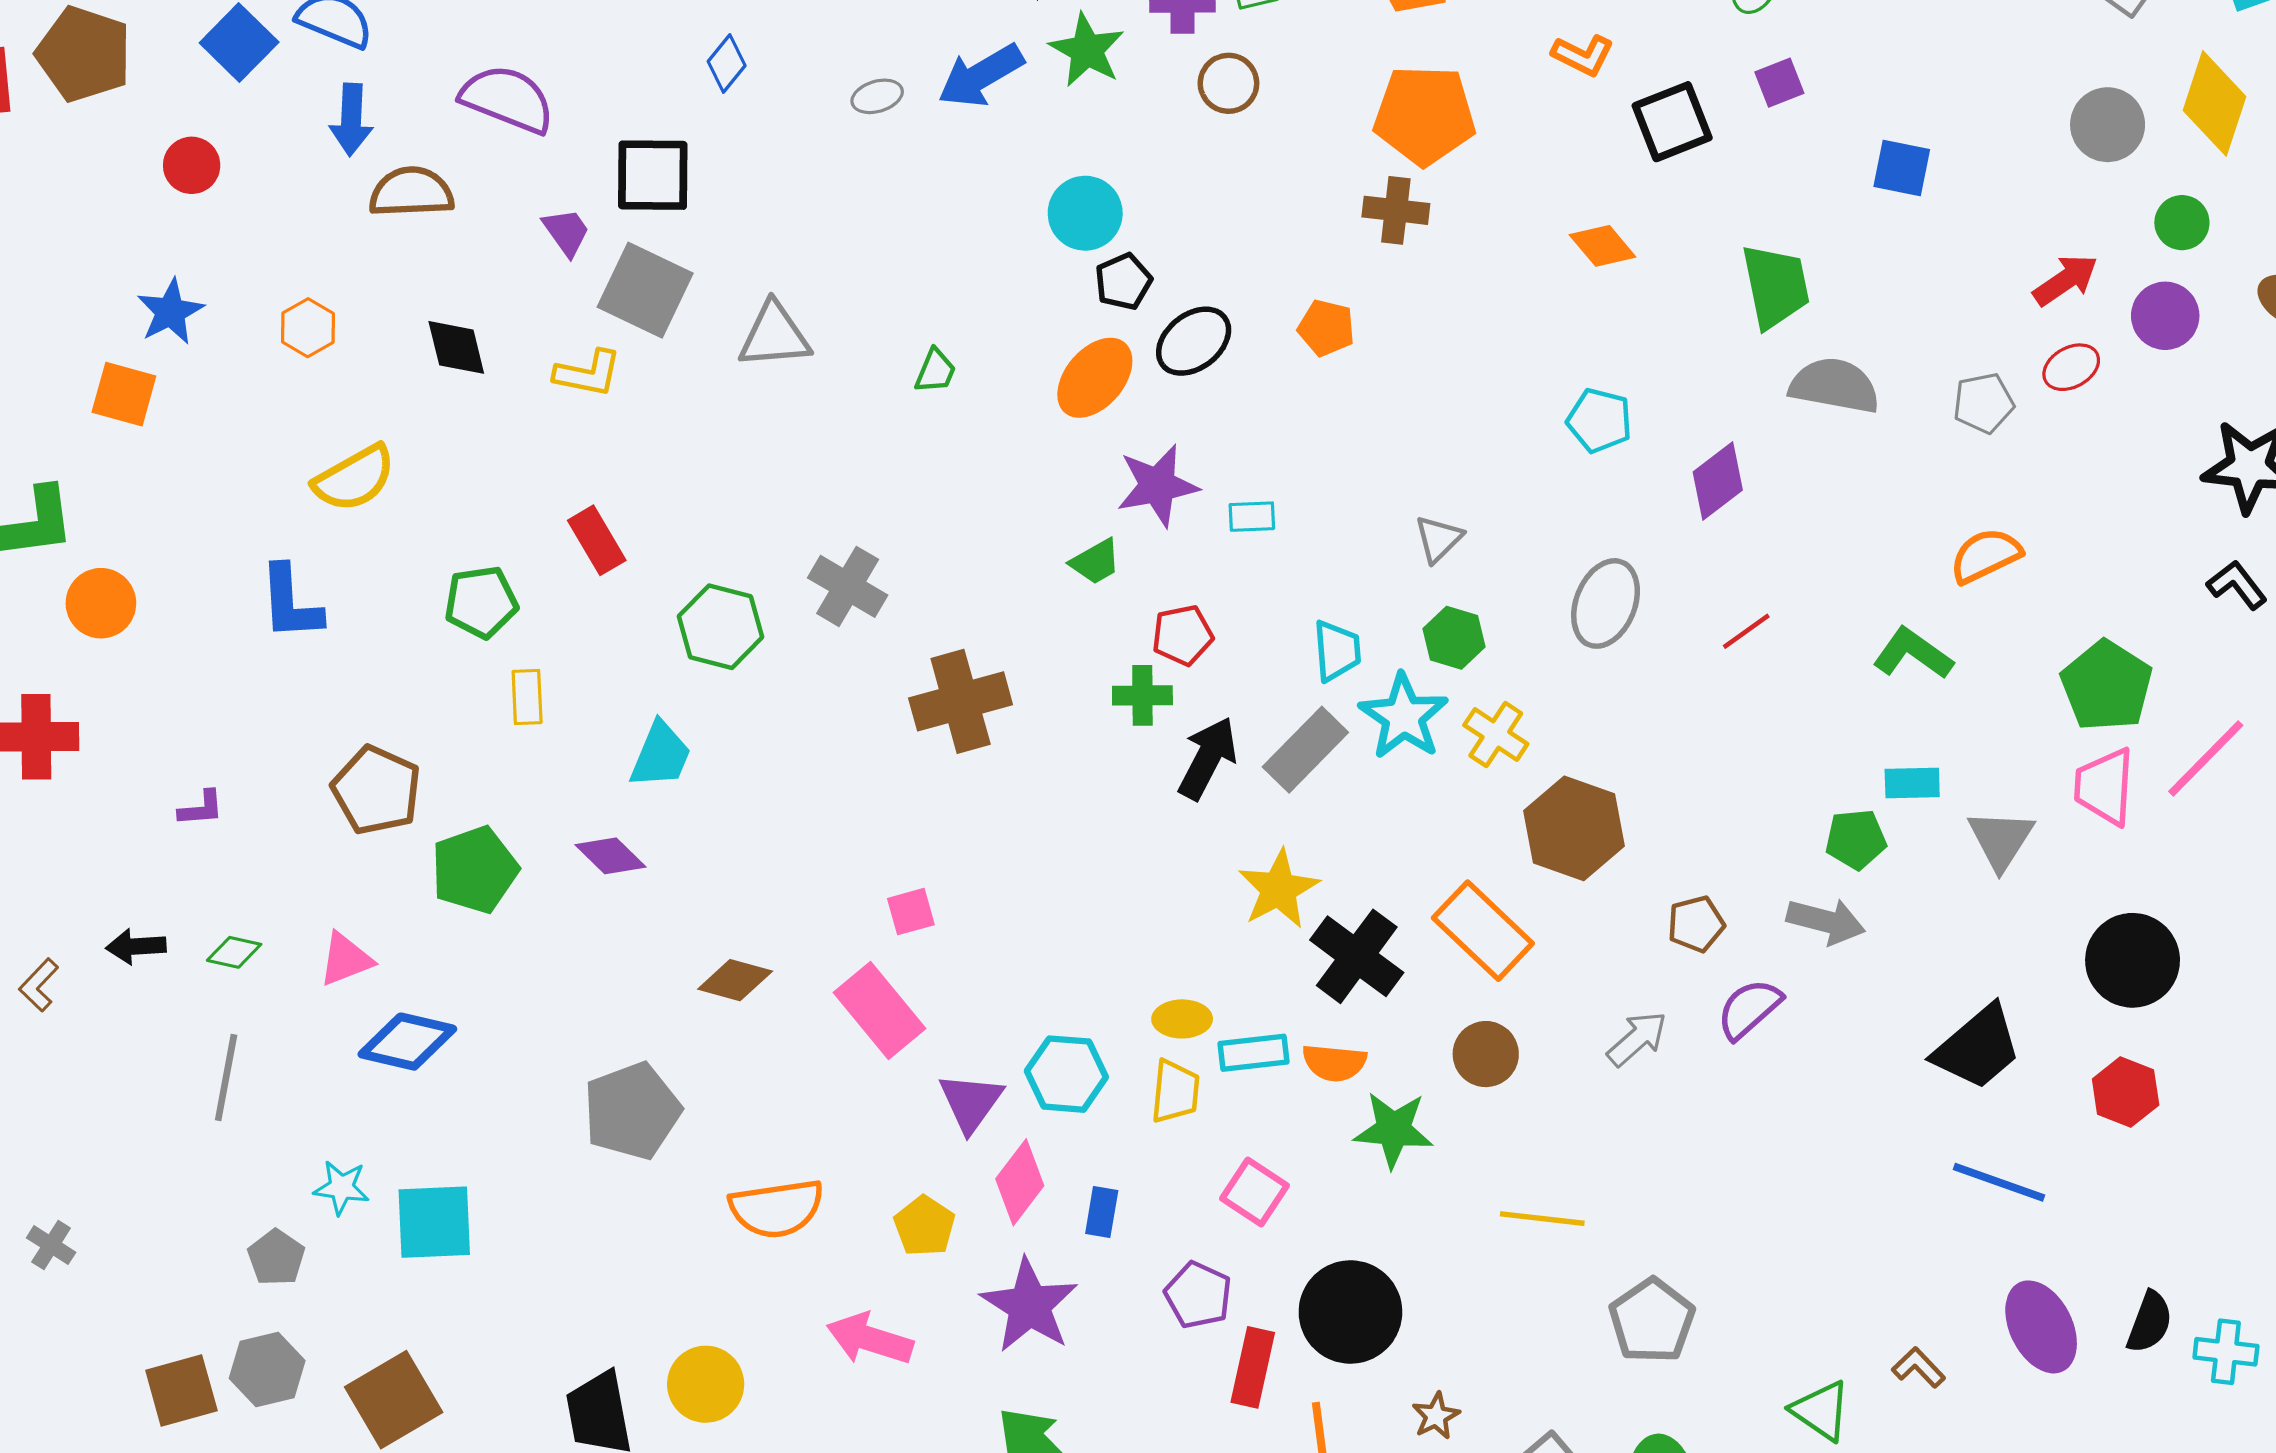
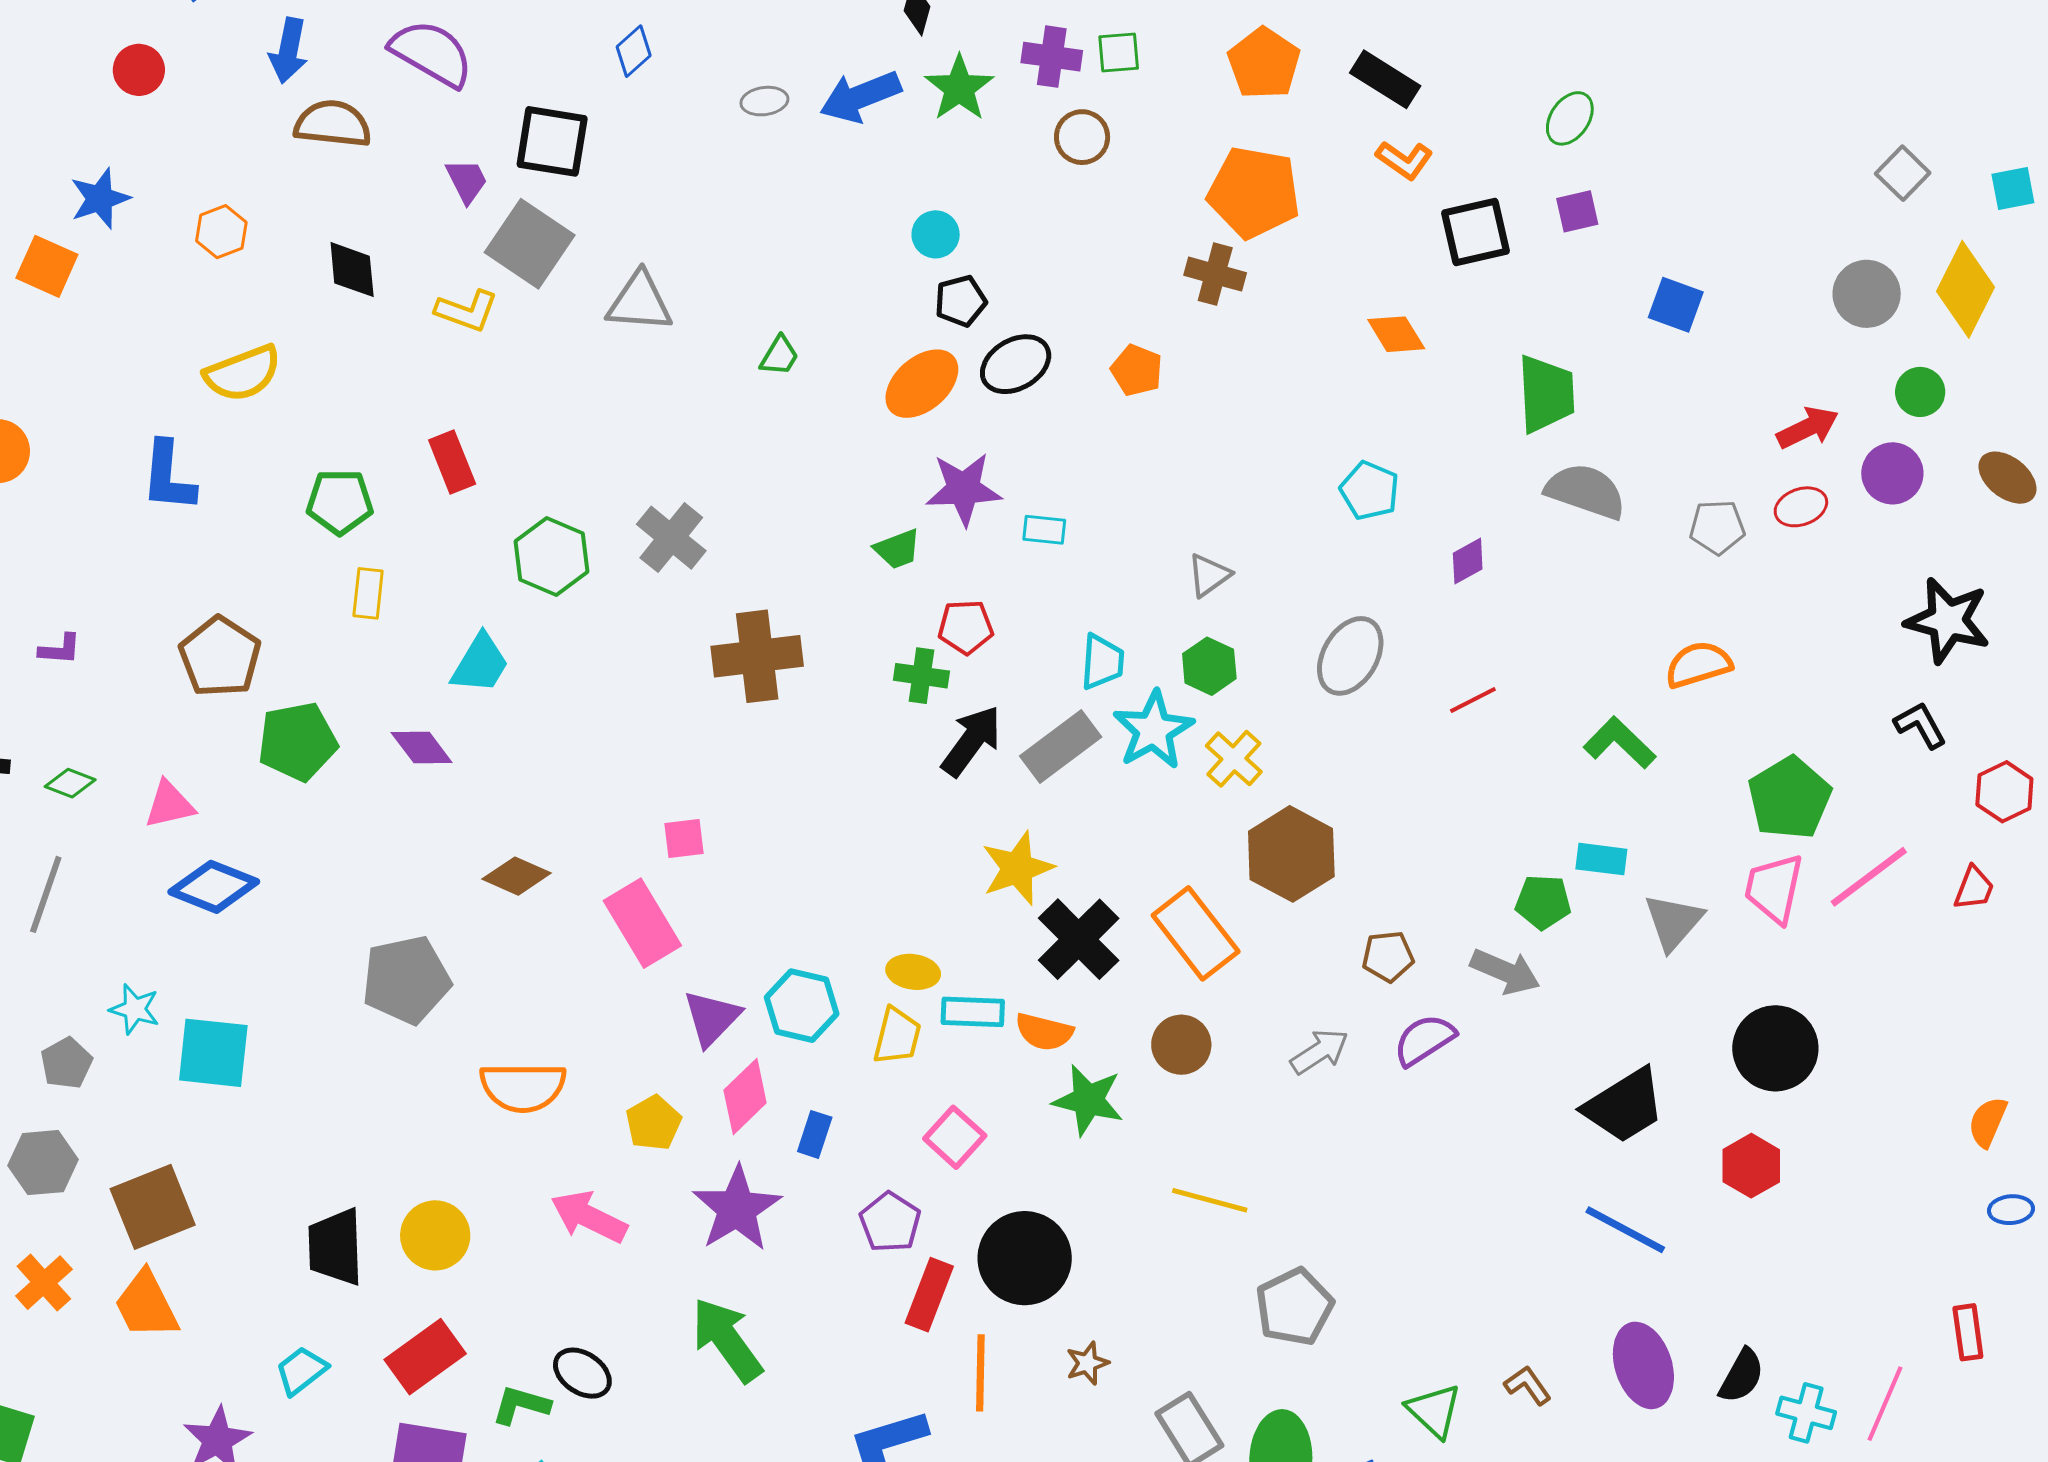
cyan circle: (1085, 213) -> (936, 234), size x0.7
purple diamond: (1718, 481) -> (1468, 561), size x0.7

